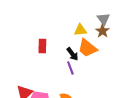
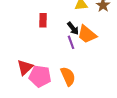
orange trapezoid: (87, 48) -> (87, 34), moved

